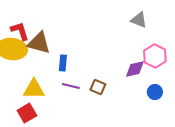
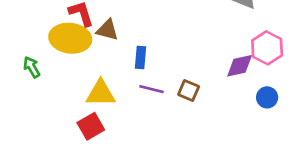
brown triangle: (39, 43) -> (107, 30), size x0.7

